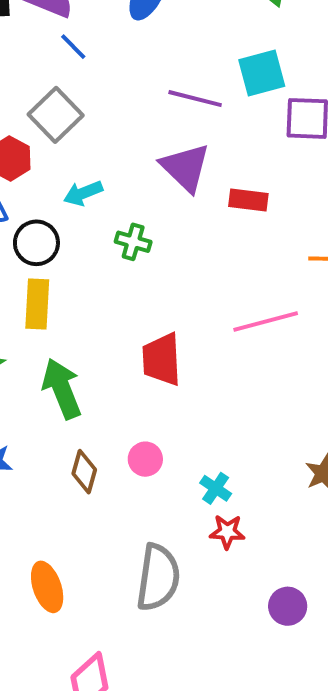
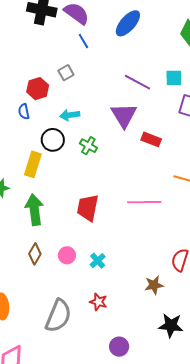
cyan square: (262, 73) -> (174, 78), size x0.7
gray square: (56, 115) -> (66, 73), size x0.6
black circle: (36, 243) -> (53, 140), moved
cyan cross: (216, 488) -> (98, 261), moved

